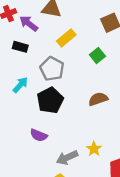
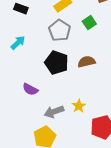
gray pentagon: (52, 69) -> (60, 30), moved
black pentagon: (50, 100) -> (57, 63), moved, turned -30

